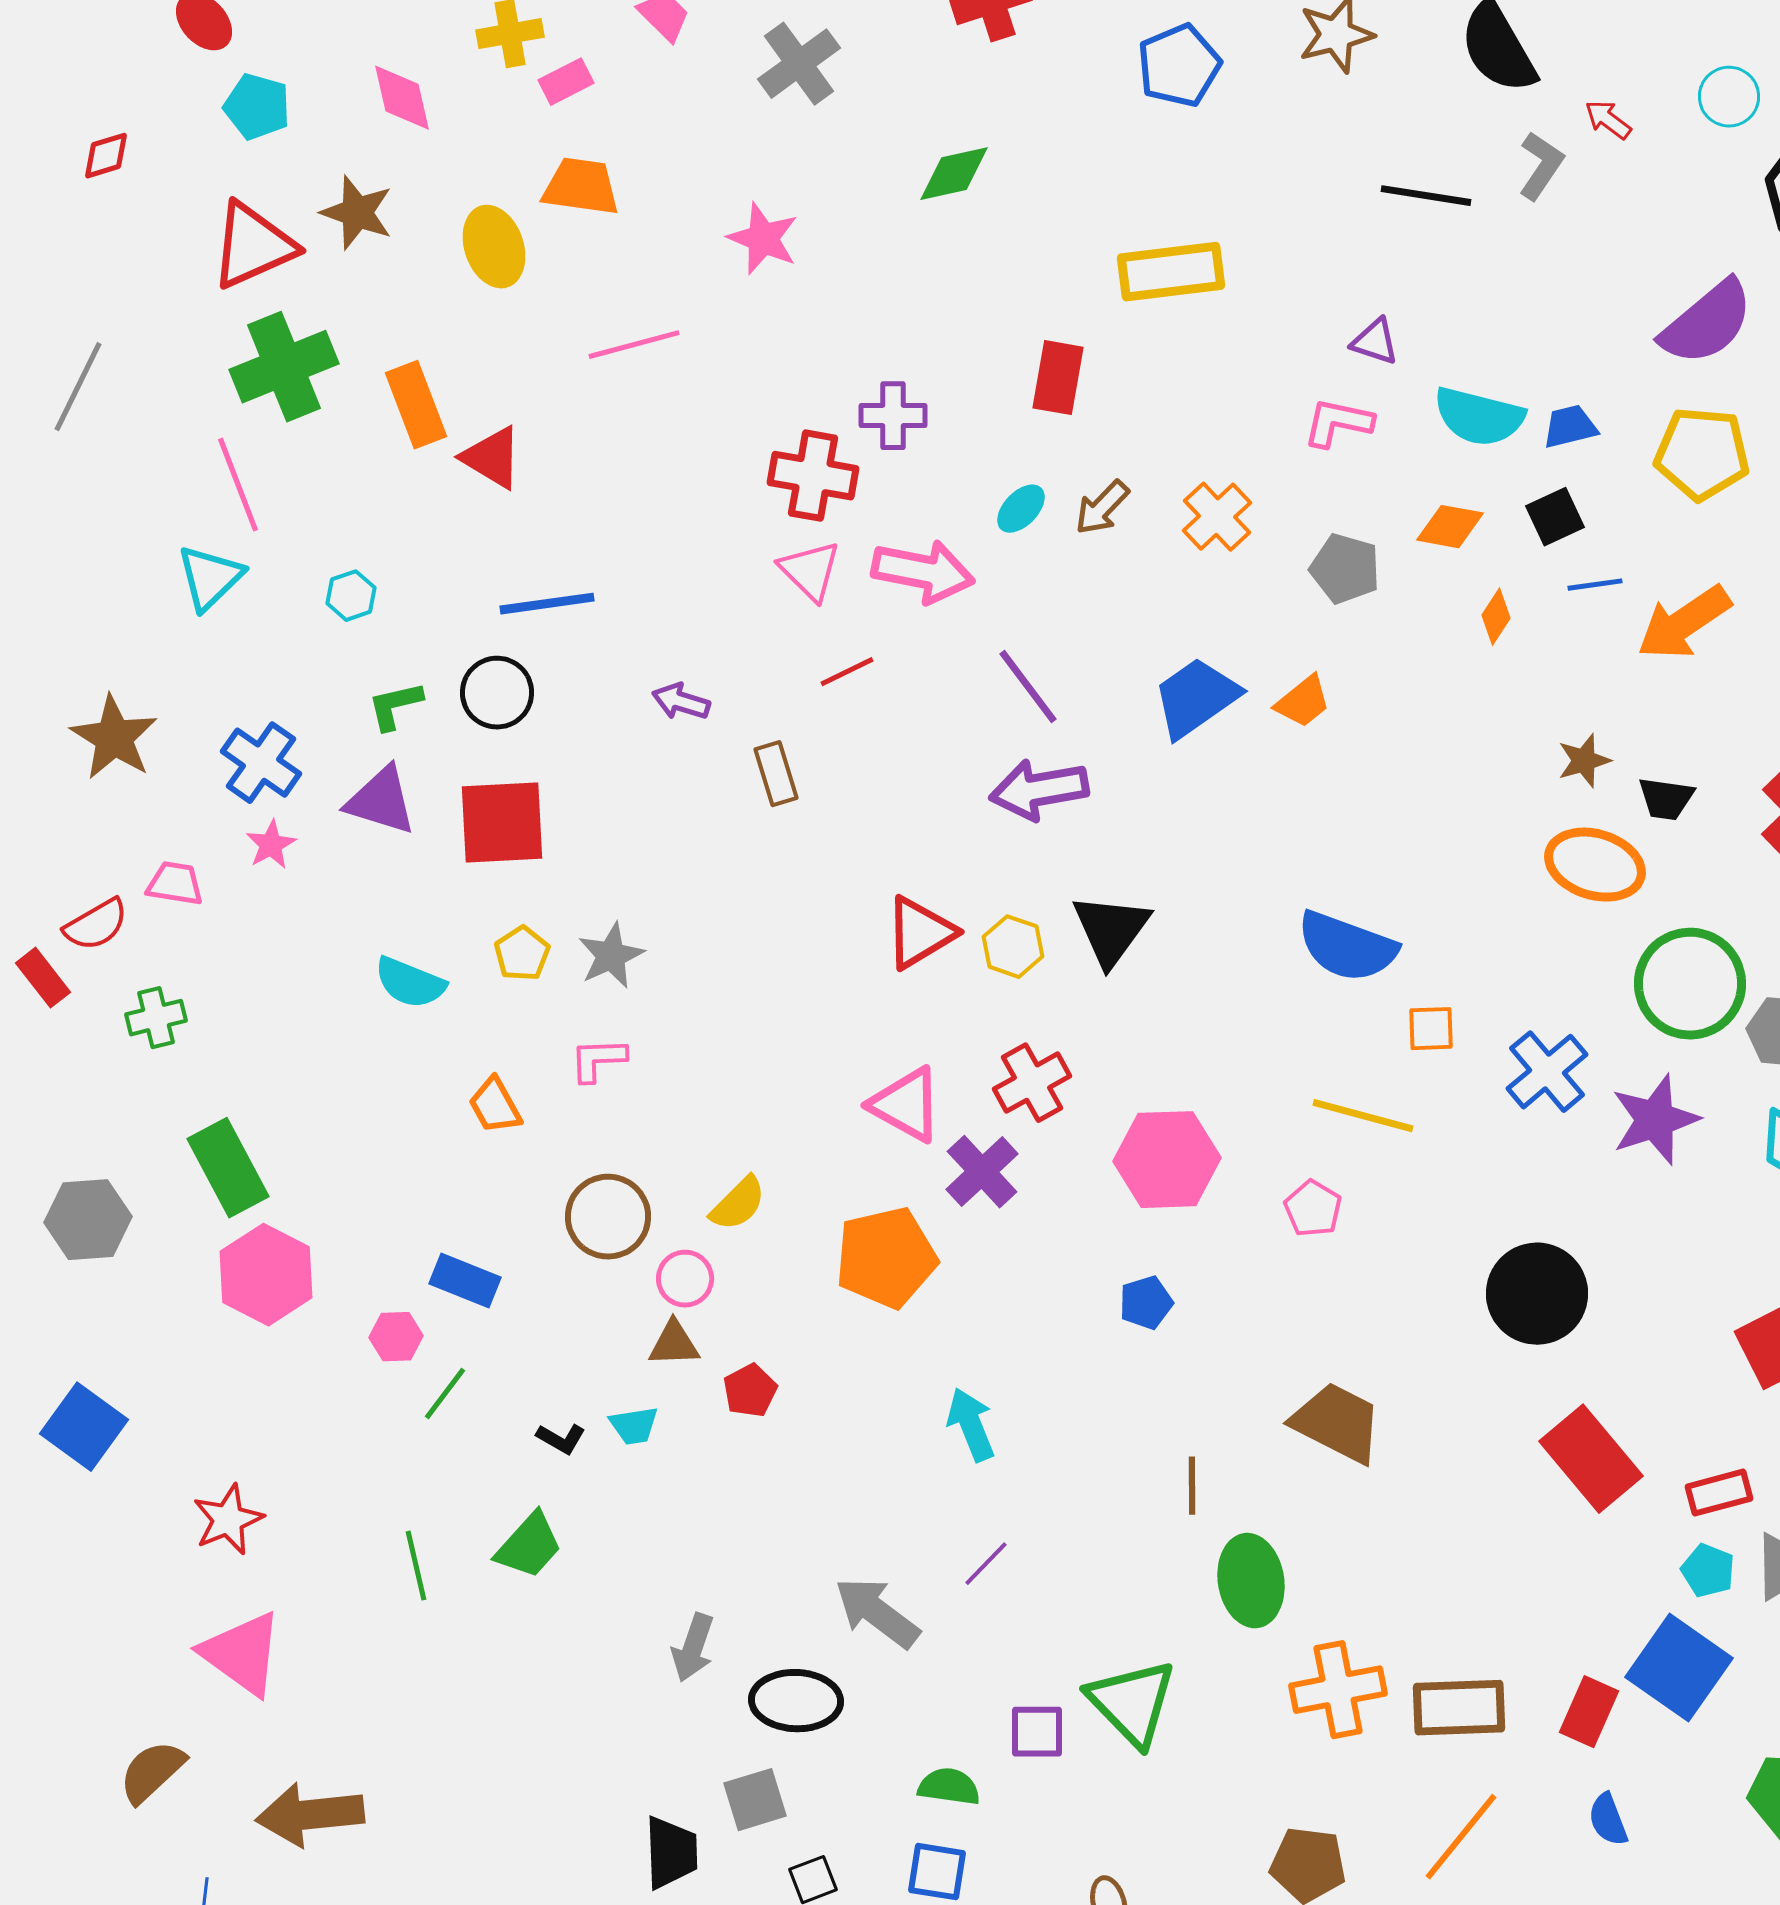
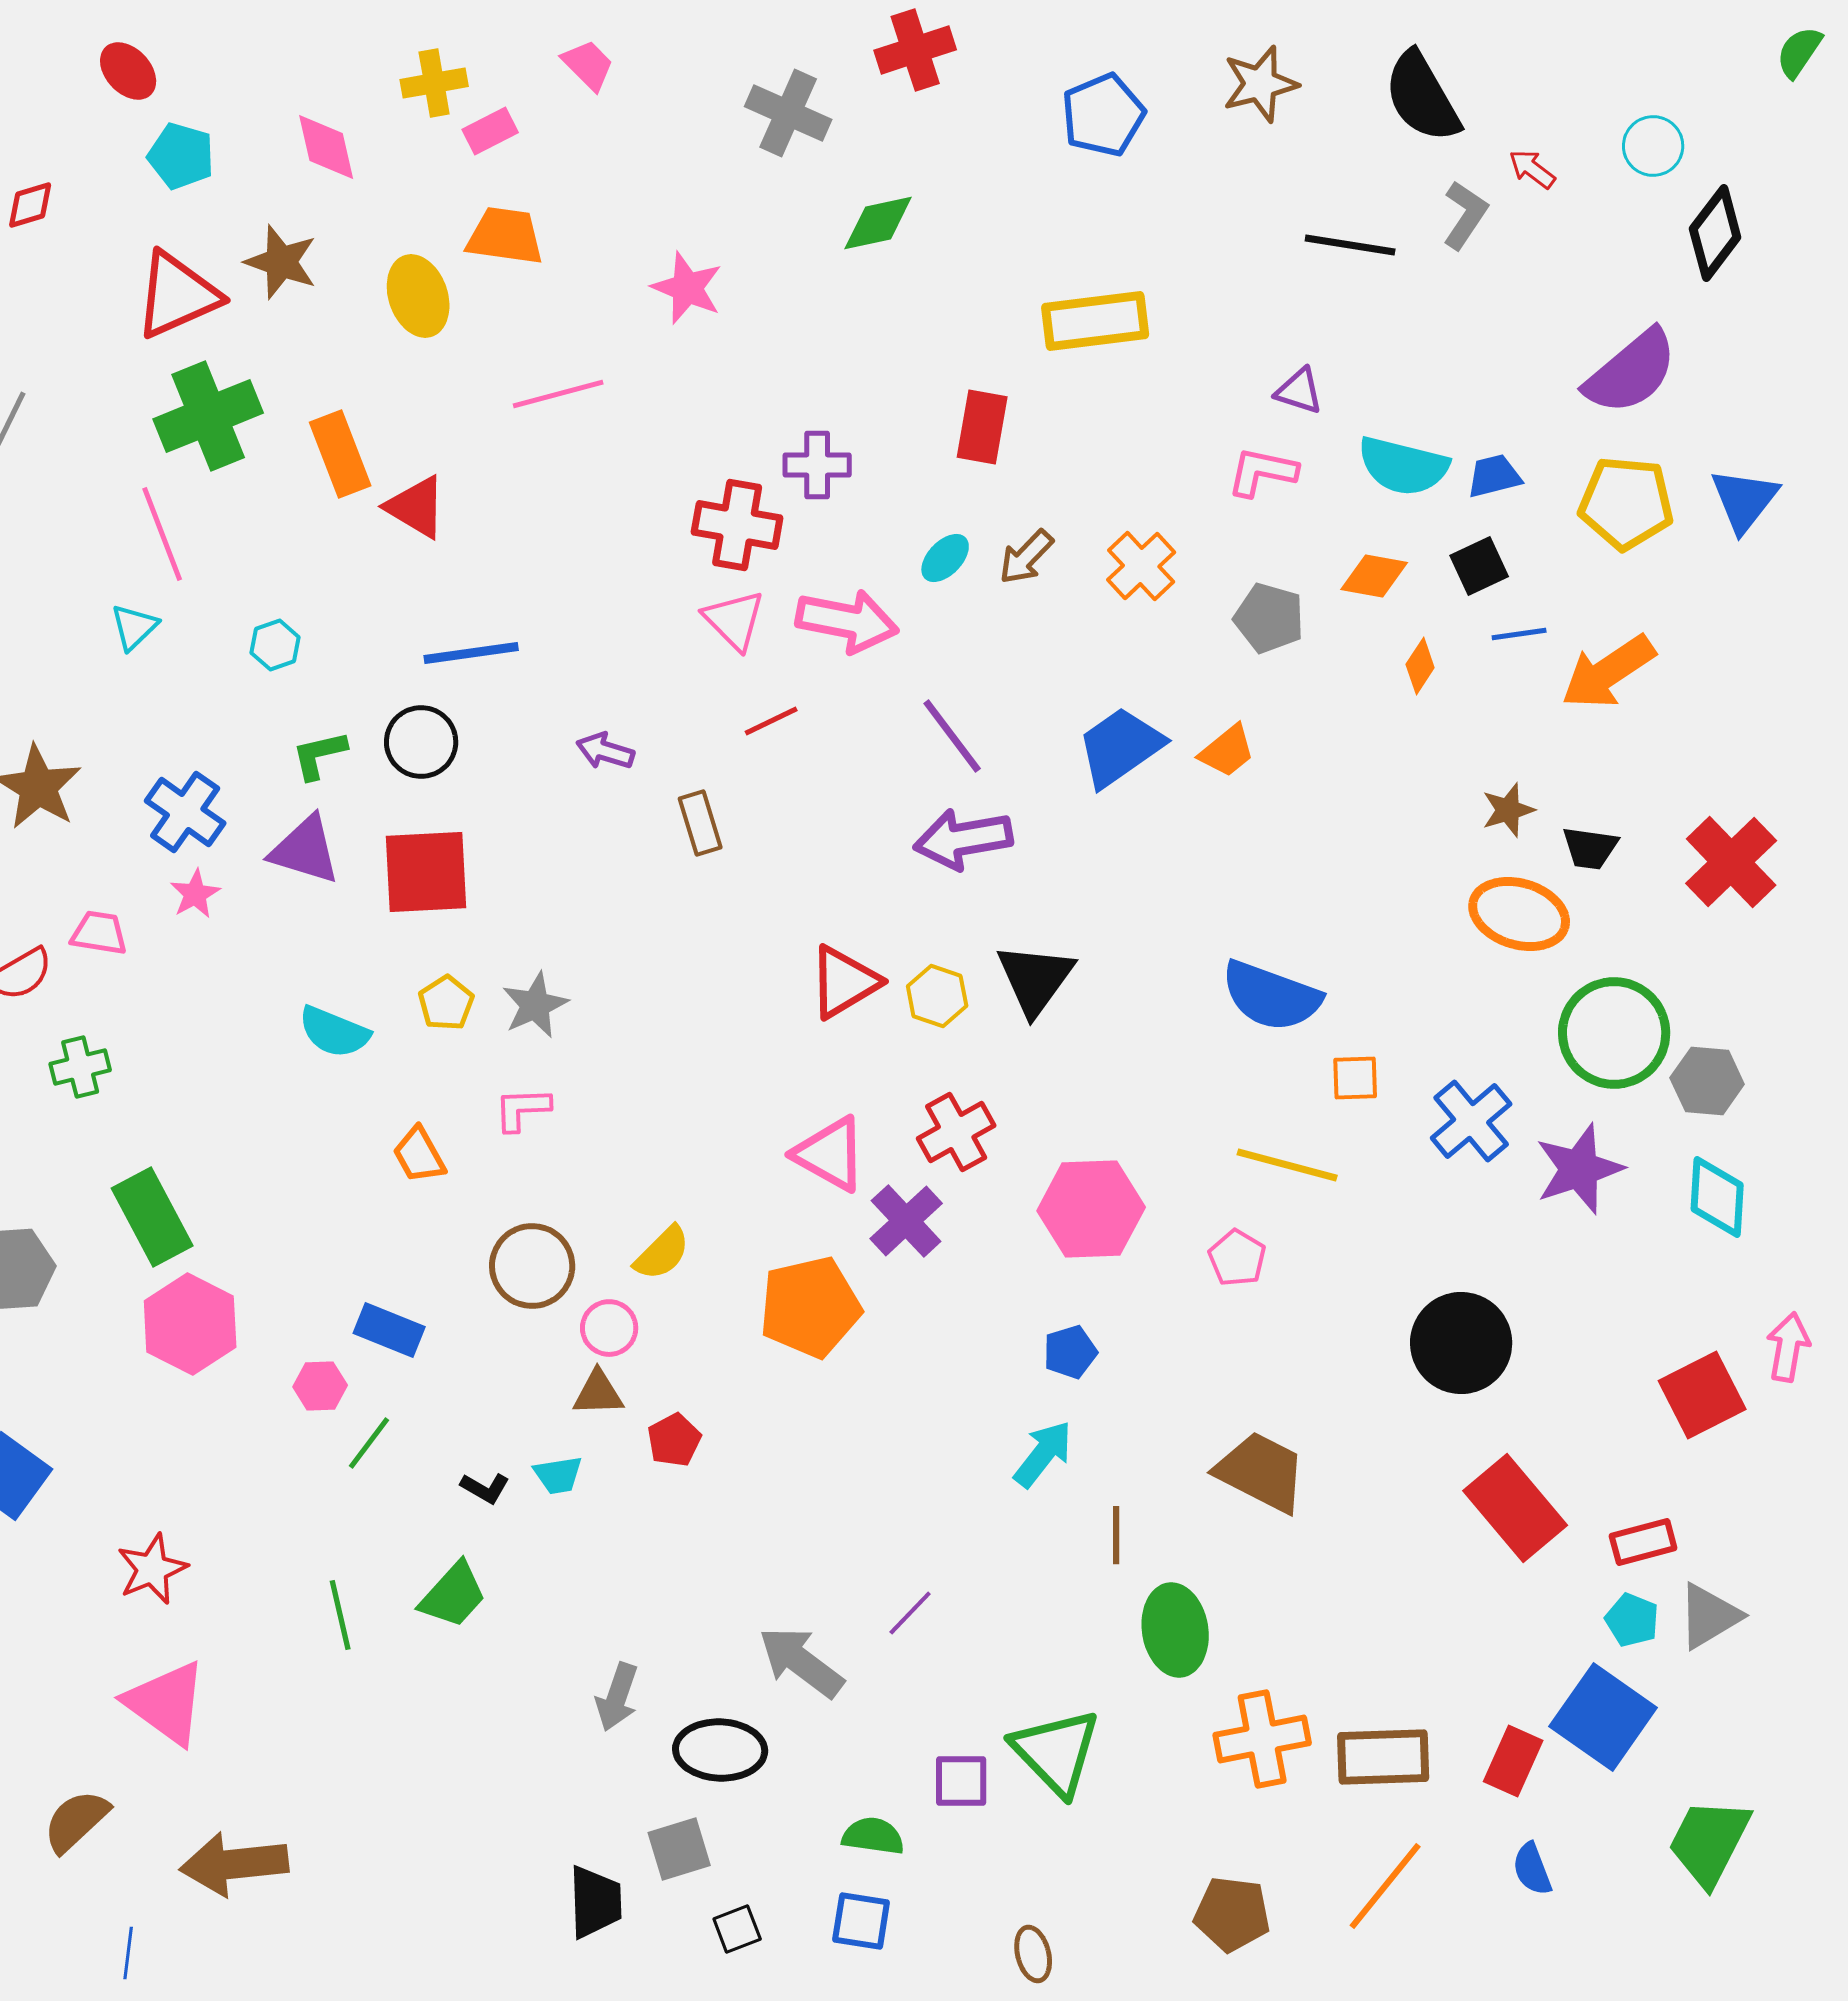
gray cross: (799, 64) -> (788, 113), moved, turned -30
cyan triangle: (210, 578) -> (134, 627), size x0.7
cyan arrow: (971, 1425) -> (1043, 1454), moved, turned 60

